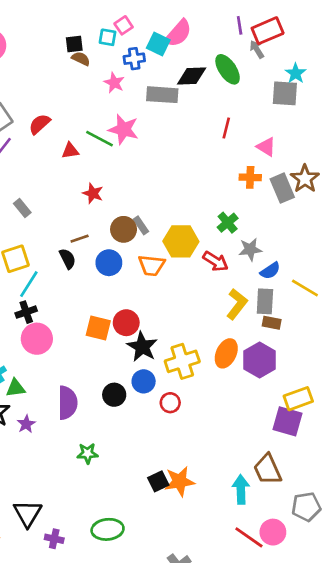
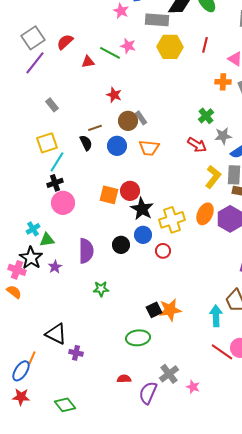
pink star: (124, 129) -> (128, 46), size x0.7
red star: (93, 193) -> (114, 95), moved
yellow hexagon: (181, 241) -> (170, 47), moved
black triangle: (28, 513) -> (56, 334), turned -35
green ellipse: (108, 529) -> (138, 338), moved

